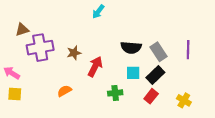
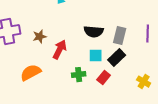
gray rectangle: (158, 52) -> (120, 36), turned 48
orange semicircle: (64, 91) -> (31, 73), size x1.5
red rectangle: (151, 96) -> (104, 78), moved

